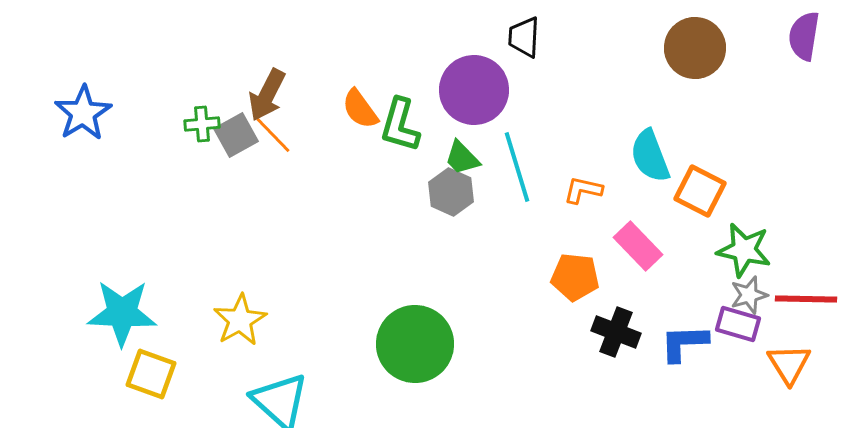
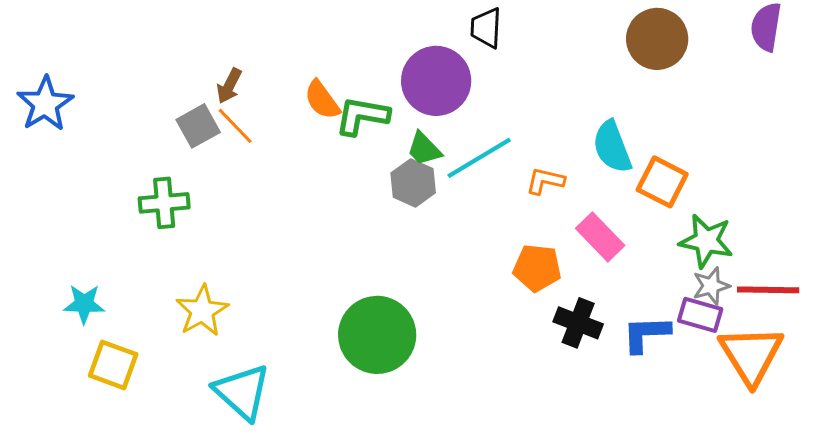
brown arrow: (267, 95) -> (229, 86), size x0.7
green cross: (202, 124) -> (164, 203), moved, size x1.4
green L-shape: (400, 125) -> (362, 116), turned 84
cyan line: (517, 167) -> (479, 158), turned 76
cyan star: (122, 313) -> (84, 304), size x0.6
orange triangle: (789, 364) -> (751, 355), size x1.5

